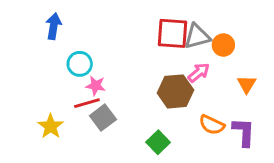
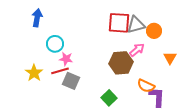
gray square: (103, 118) -> (71, 81), turned -30
yellow star: (51, 126) -> (34, 73), moved
purple L-shape: (244, 132) -> (157, 97), moved

